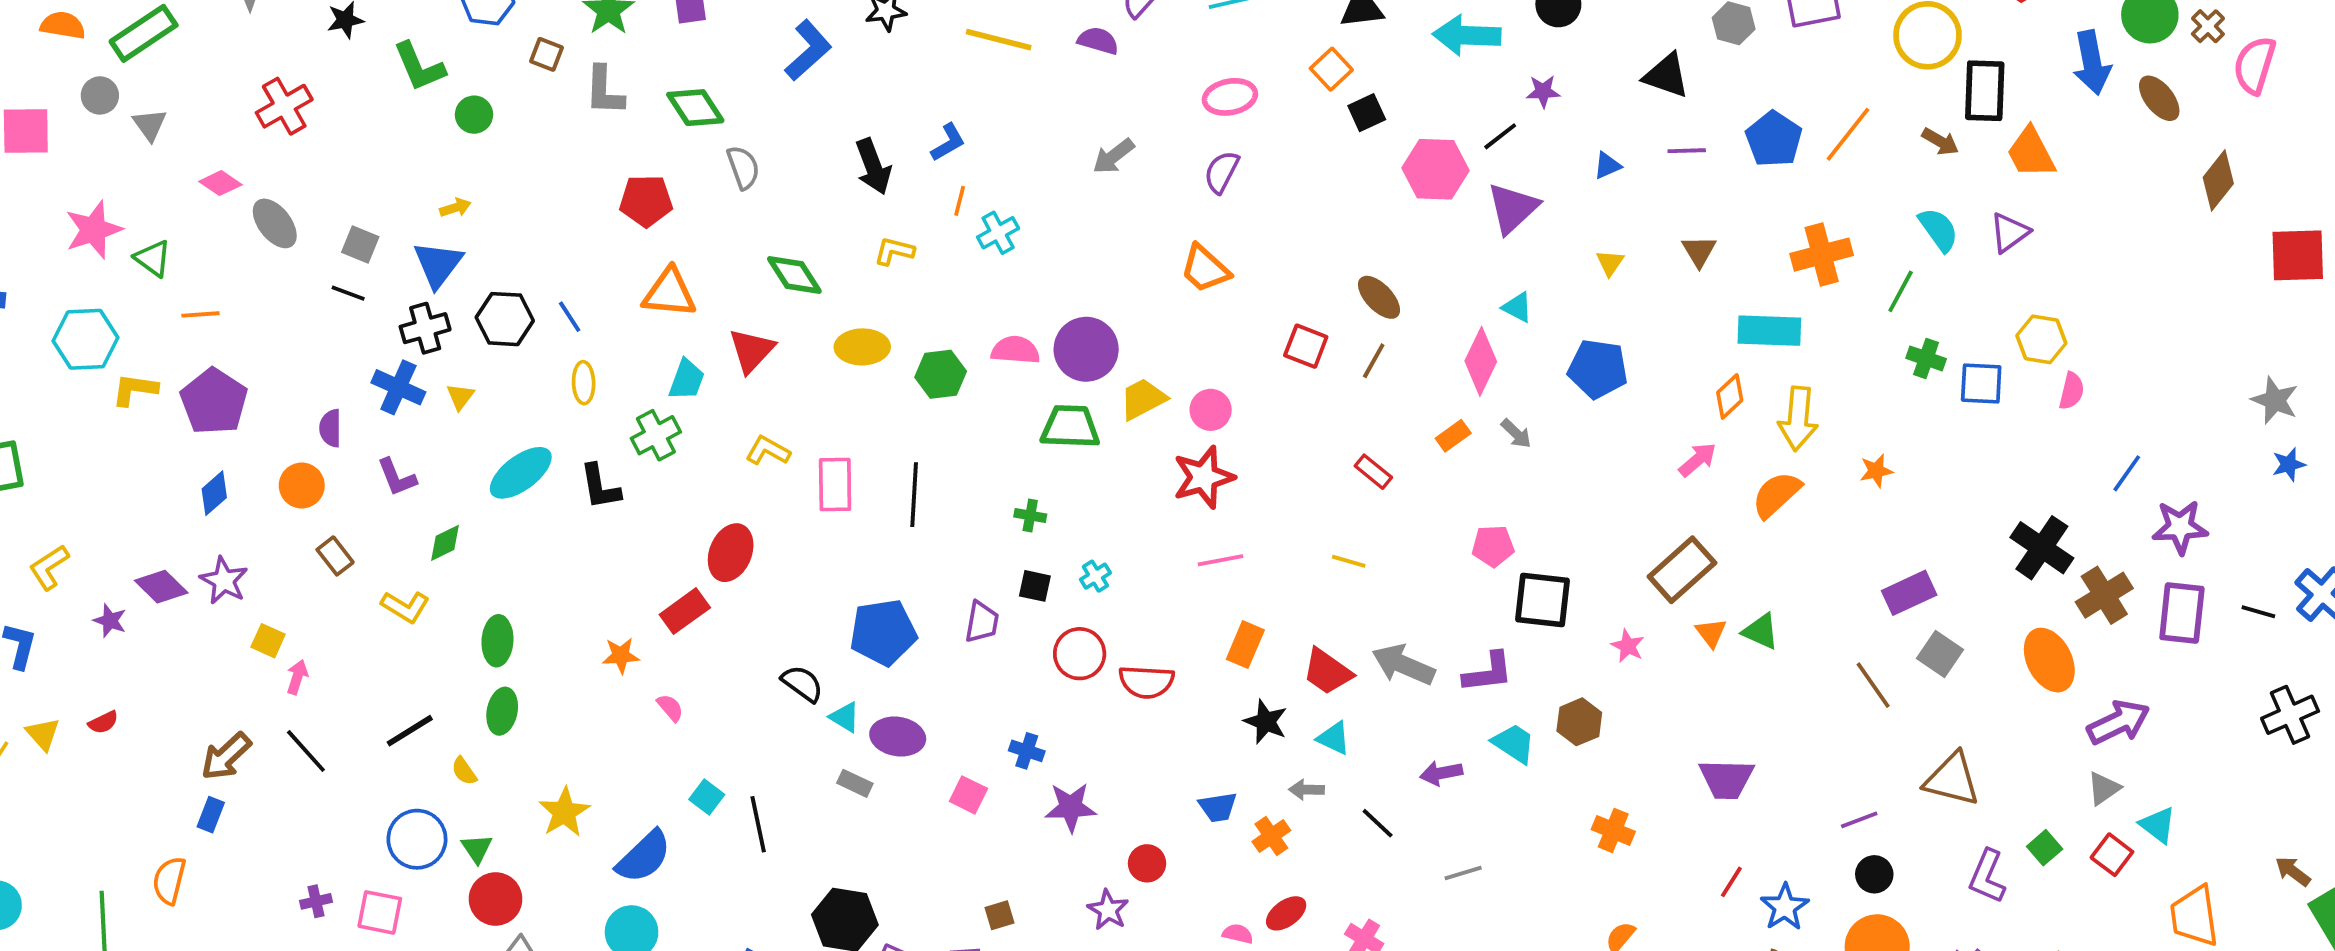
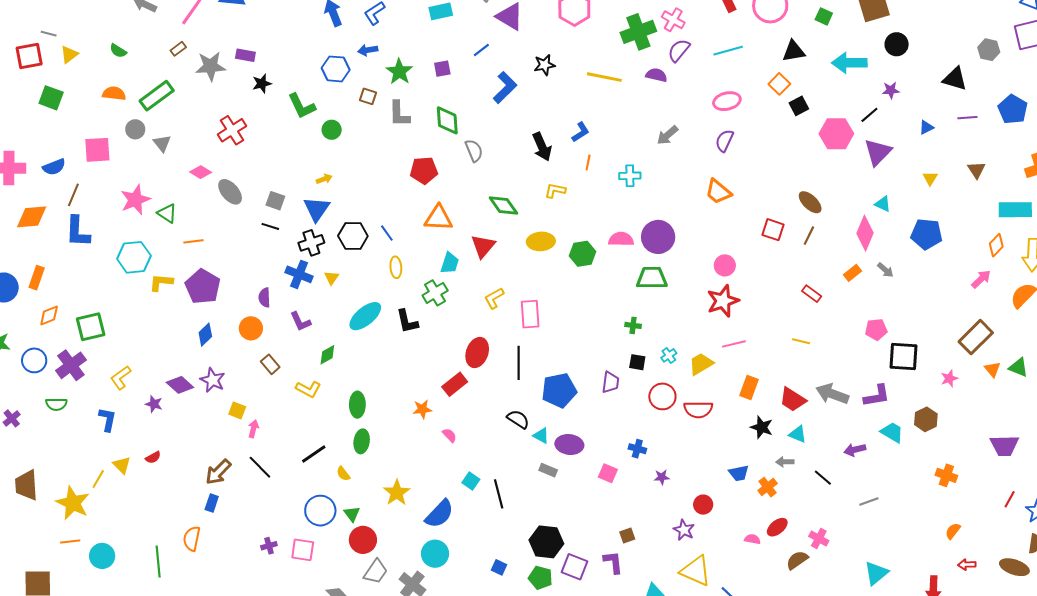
green diamond: (695, 108) -> (447, 120), turned 32
cyan cross: (998, 233) -> (630, 176), moved, turned 30
yellow trapezoid: (1143, 399) -> (701, 364), moved
yellow L-shape: (768, 451) -> (494, 298), turned -55
black line: (914, 495) -> (519, 363), moved
pink star: (1628, 646) -> (949, 378), turned 30
purple star: (1071, 807) -> (662, 477), size x0.6

